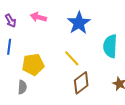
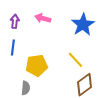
purple arrow: (11, 21) -> (15, 21), turned -144

